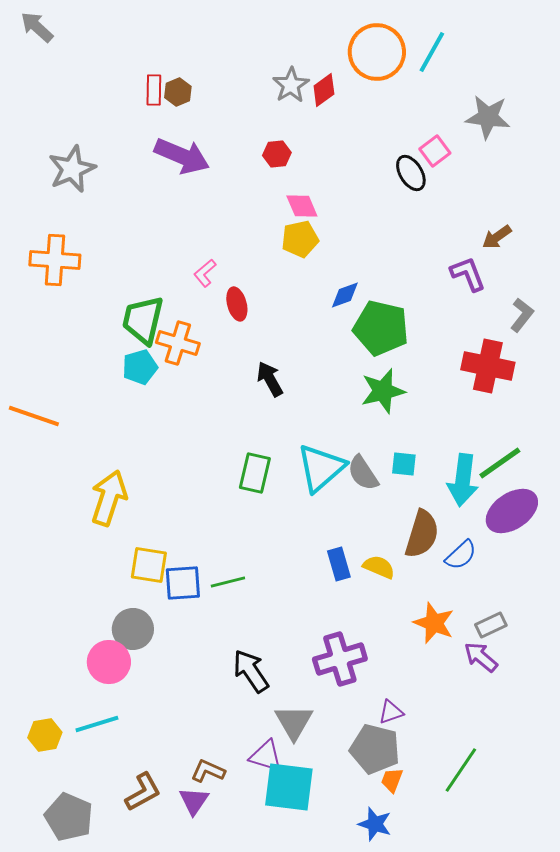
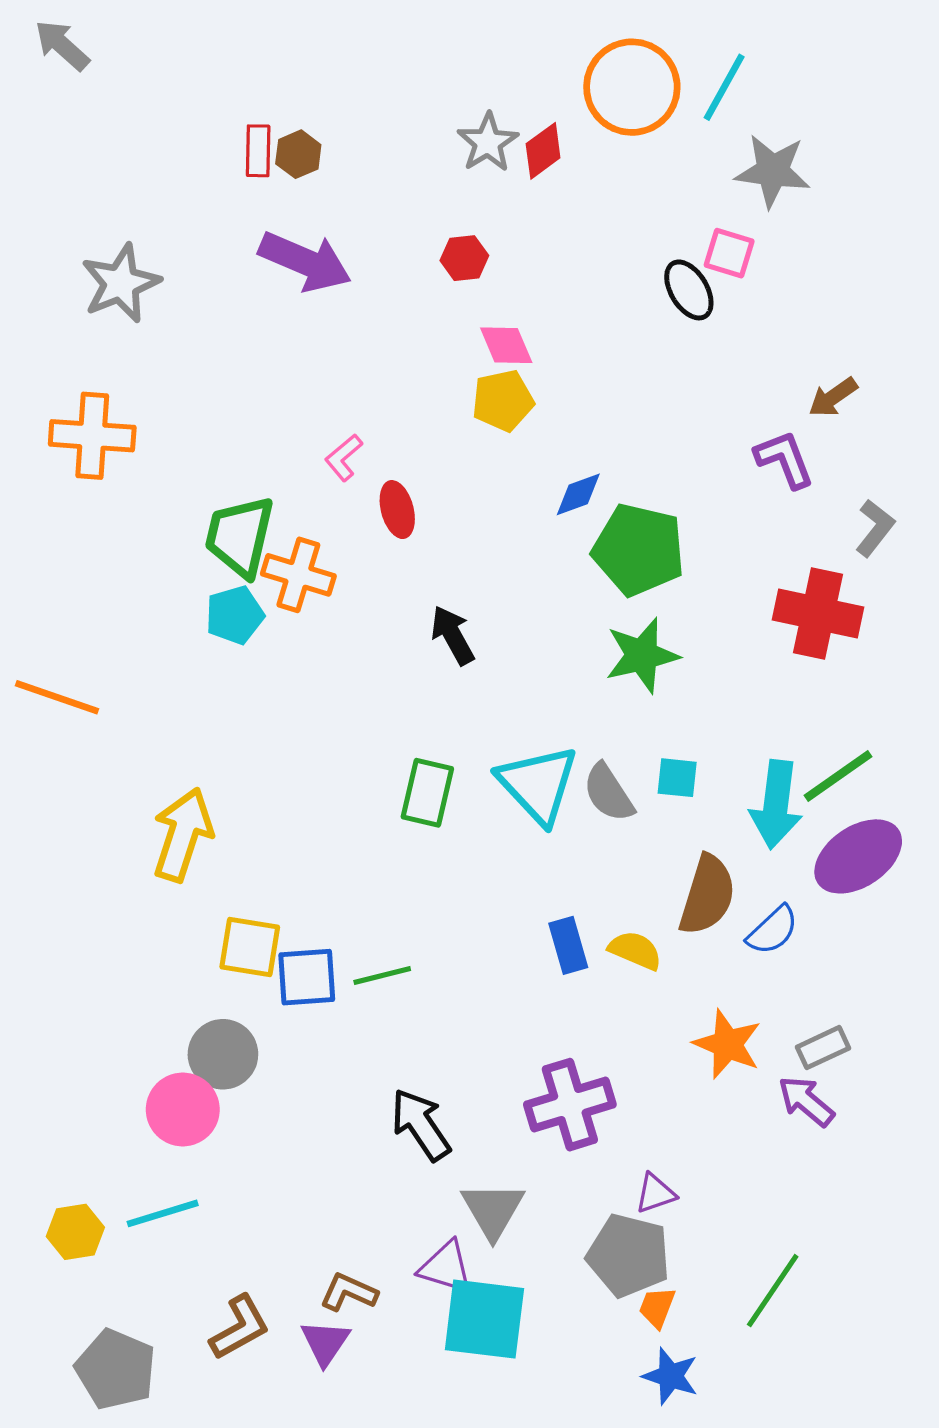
gray star: (488, 117) -> (773, 171), moved
pink square: (435, 151) -> (729, 253), turned -36
cyan triangle: (321, 468) -> (538, 784), turned -32
blue star: (375, 824) -> (670, 1376), moved

